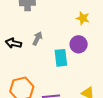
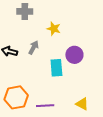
yellow star: (83, 18) -> (54, 29), moved

